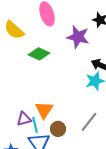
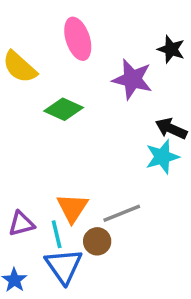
purple triangle: (24, 119) -> (21, 224), moved
gray line: (89, 122) -> (122, 213), moved, turned 30

